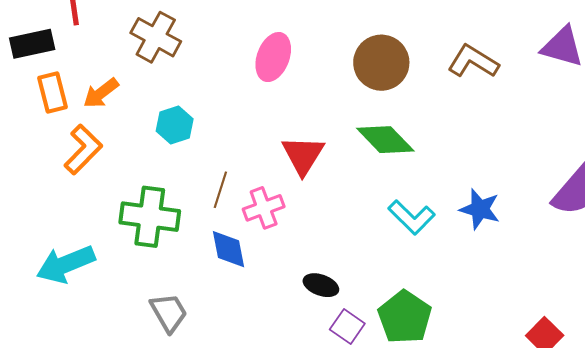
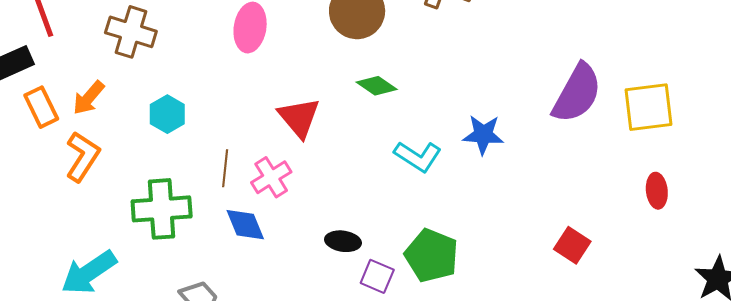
green diamond: (385, 140) -> (377, 86), size x0.7

